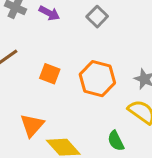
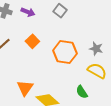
orange square: (50, 74) -> (32, 41), moved, turned 32

